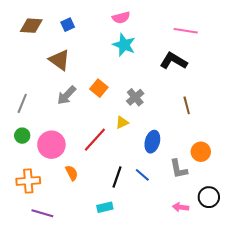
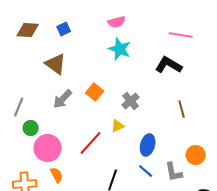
green circle: (22, 136) -> (31, 128), moved
orange semicircle: (72, 173) -> (57, 175), moved
blue line: (142, 175) -> (146, 171), moved

